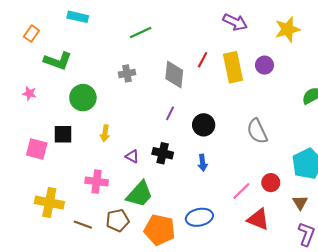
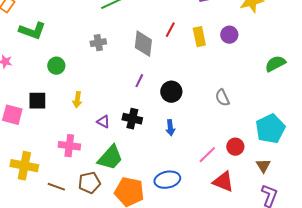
yellow rectangle: (233, 67) -> (199, 37), size x0.7
green circle: (83, 98) -> (56, 66), size x0.7
gray semicircle: (257, 131) -> (222, 98), size x0.7

